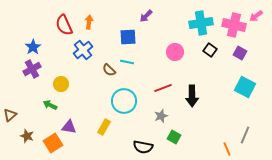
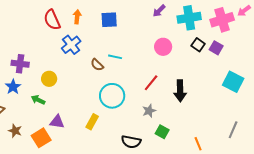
purple arrow: (146, 16) -> (159, 11), moved
pink cross: (234, 25) -> (222, 20), turned -30
blue square: (128, 37) -> (109, 20), moved
blue star: (33, 47) -> (13, 87), moved
purple square: (240, 53) -> (216, 48), moved
purple cross: (32, 69) -> (20, 64), turned 36
red line: (163, 88) -> (151, 83), turned -30
orange line: (227, 149) -> (198, 144), moved

